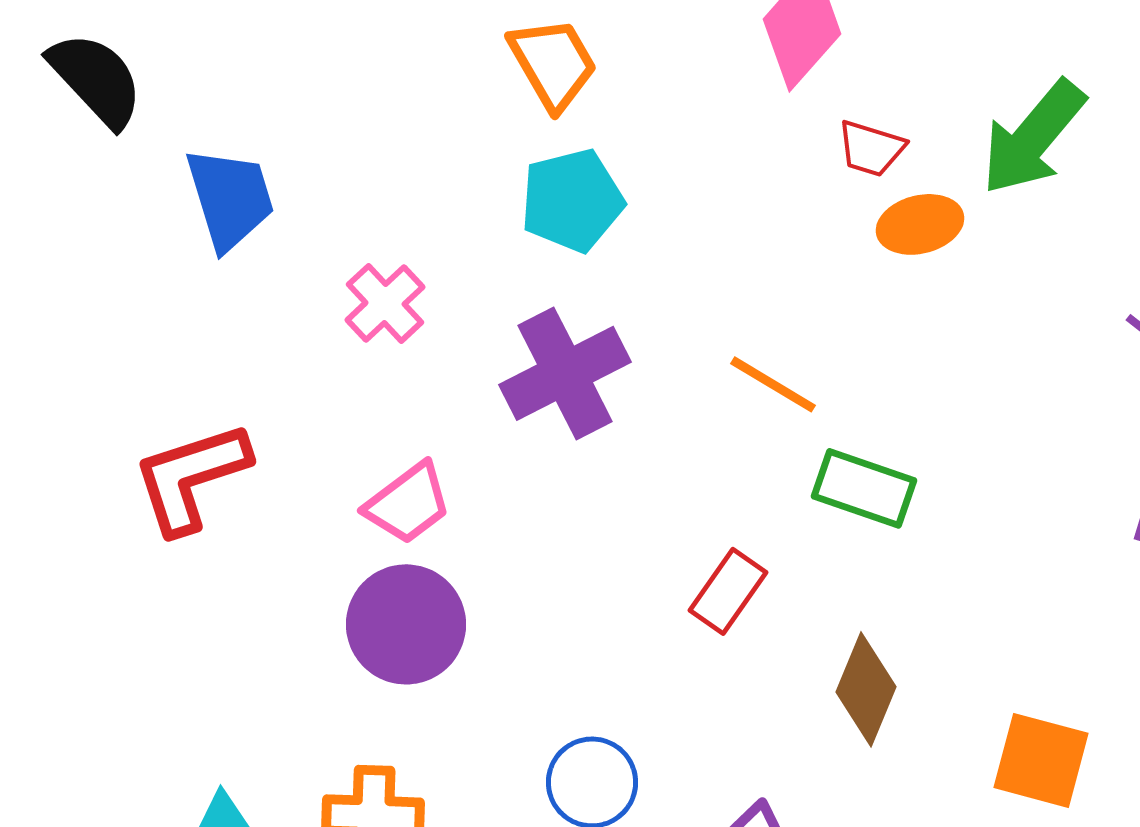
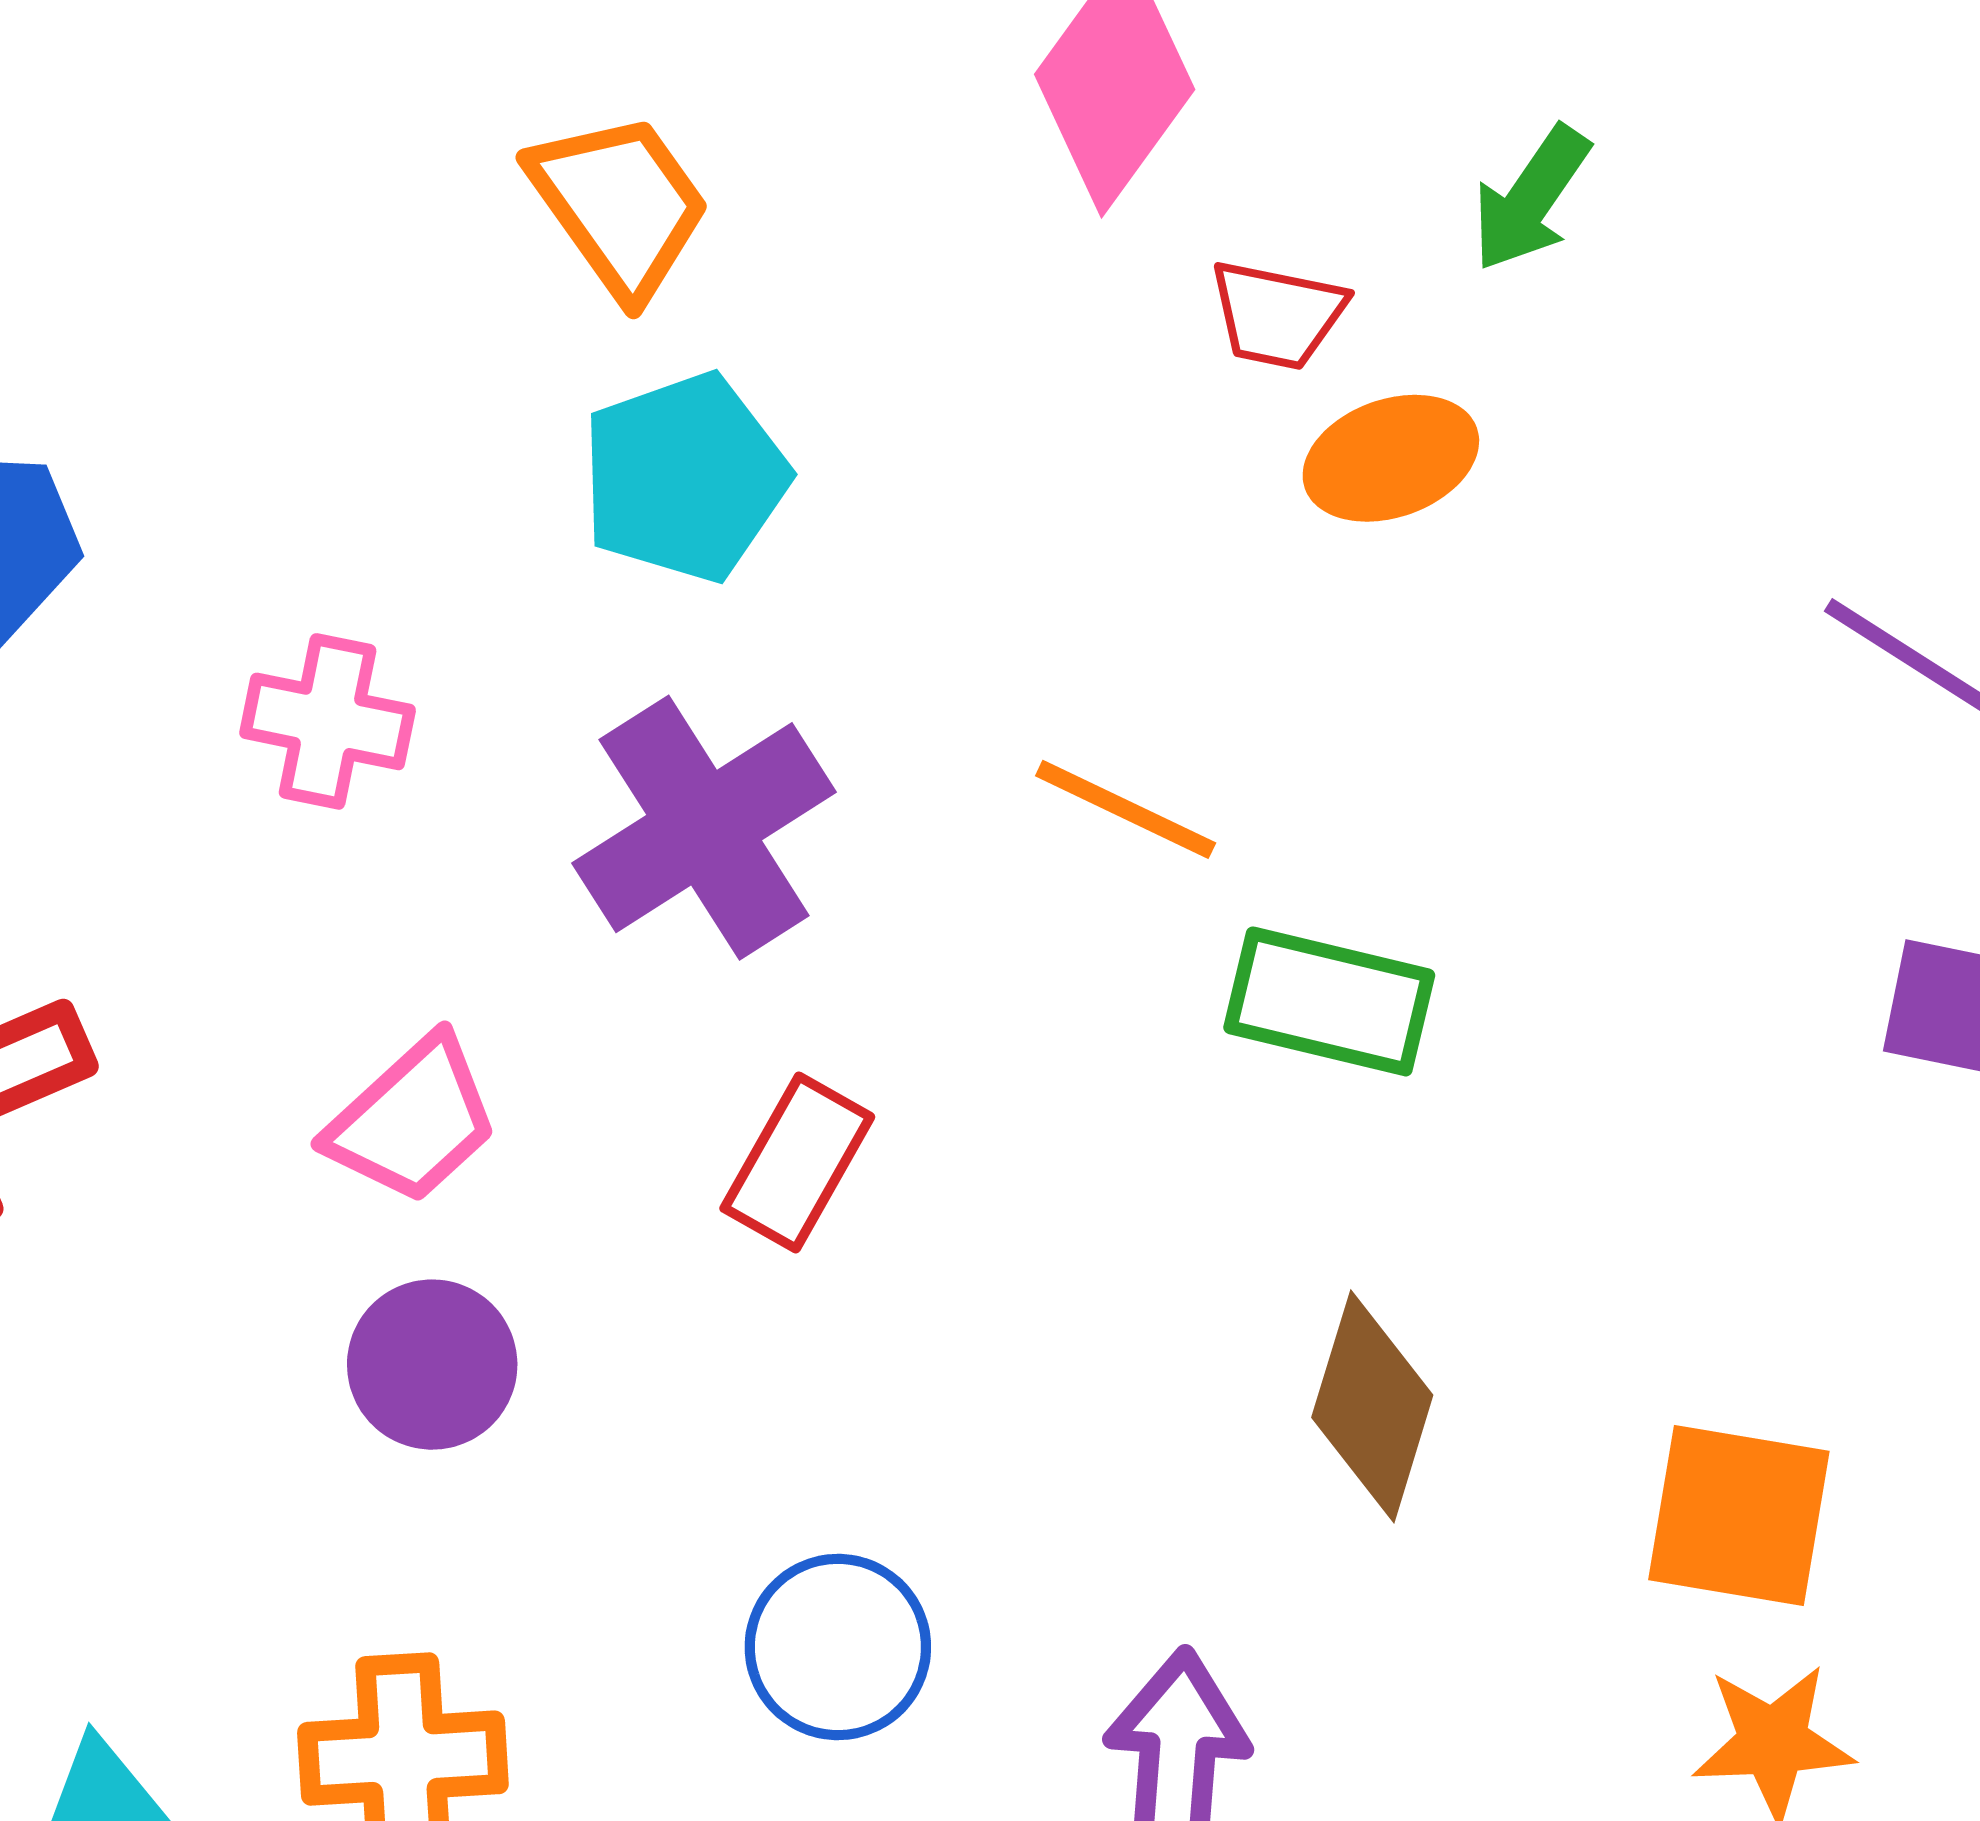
green arrow: (1033, 137) -> (1531, 199), moved, size x0.6
pink cross: (385, 303) -> (328, 721), turned -30
red rectangle: (728, 591) -> (797, 1163), moved
purple circle: (406, 624) -> (432, 1365), size x0.7

